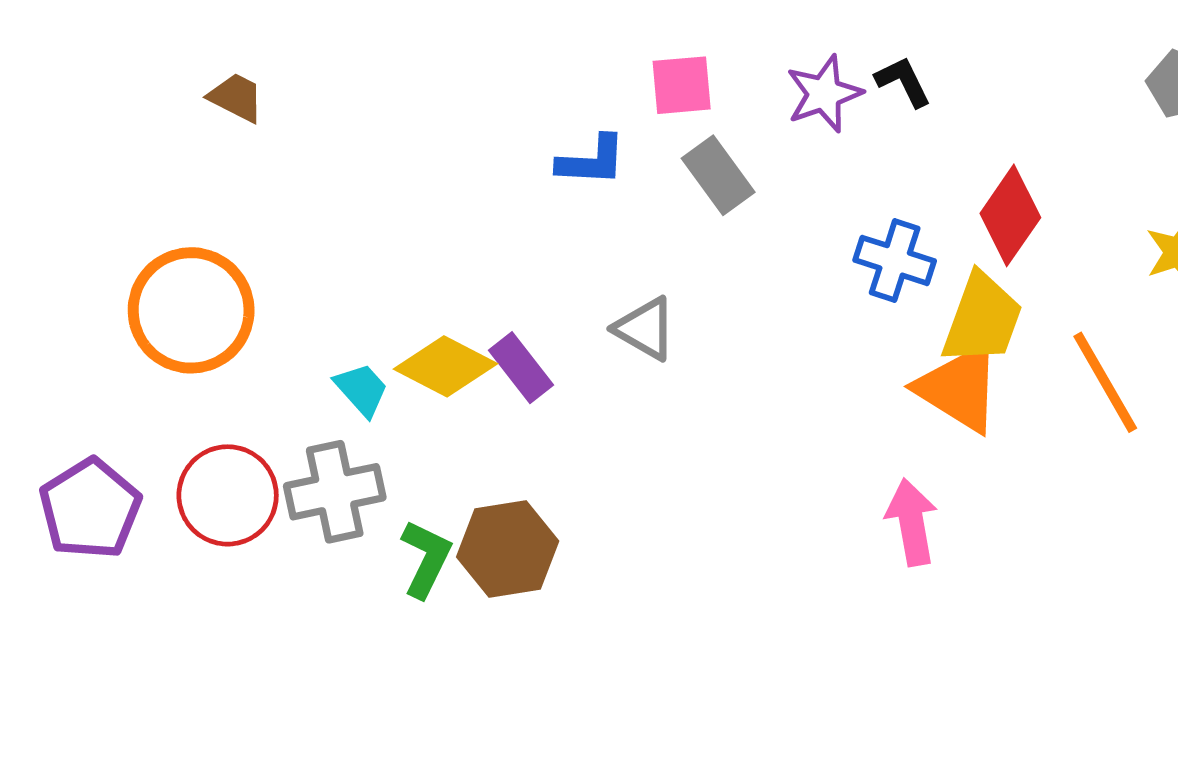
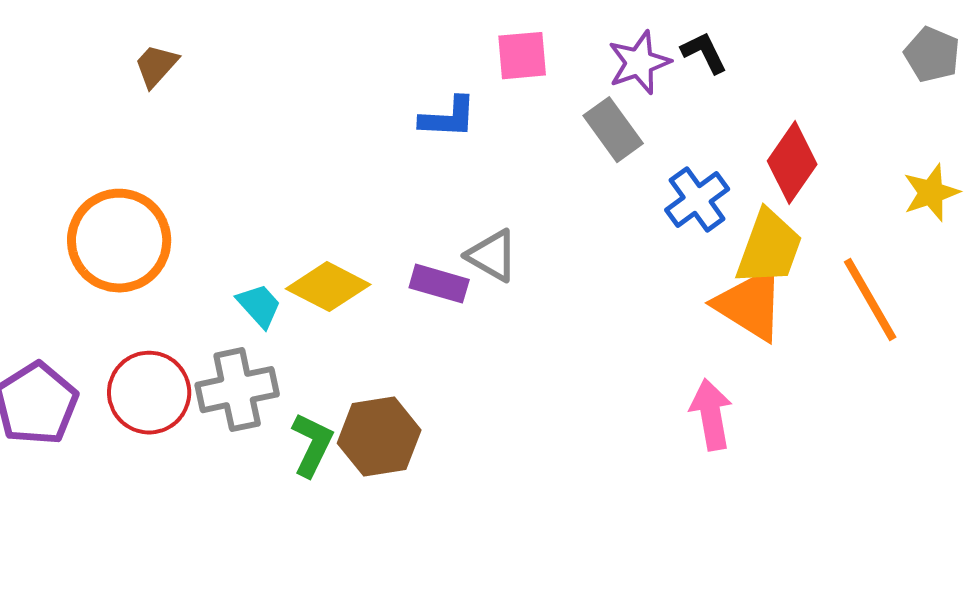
brown trapezoid: (236, 97) -> (156, 66), turned -75
gray rectangle: (718, 175) -> (613, 130), moved
blue cross: (895, 260) -> (697, 200), turned 36
purple rectangle: (521, 368) -> (439, 284), moved, turned -36

